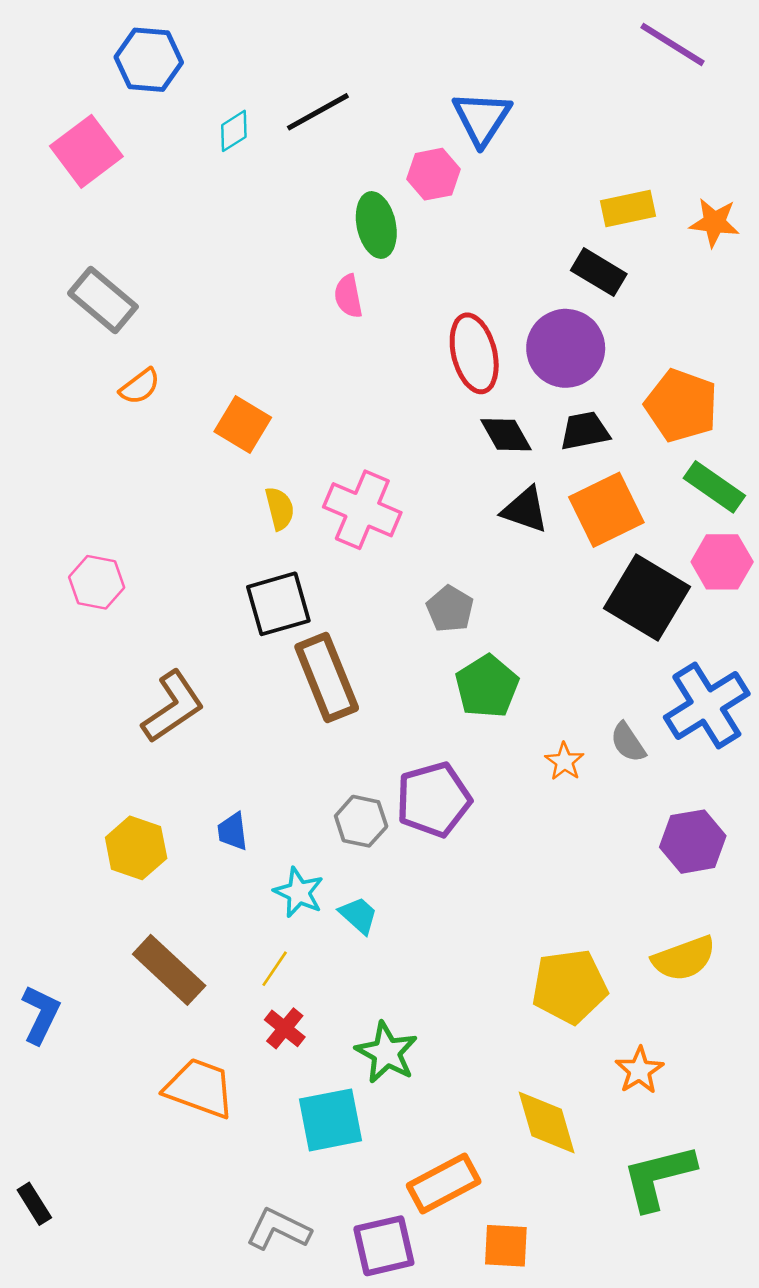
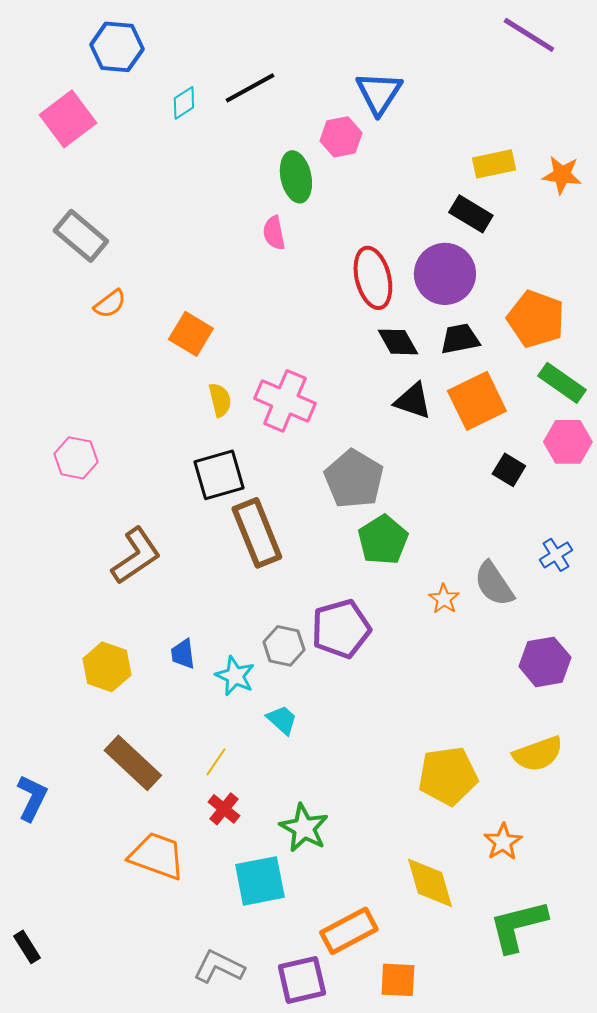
black square: (647, 597) -> (509, 470), size x0.5
gray pentagon: (450, 609) -> (354, 479), size x1.6
blue cross: (707, 706) -> (556, 555), size x0.5
gray semicircle: (628, 742) -> (494, 584), size x1.4
cyan star: (299, 892) -> (235, 676), moved

